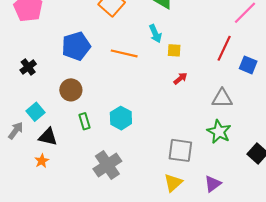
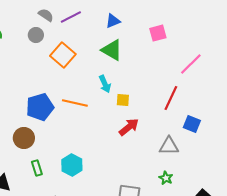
blue pentagon: (76, 46) -> (40, 107), moved
blue square: (248, 65) -> (192, 124), moved
red arrow: (180, 78) -> (129, 127), size x1.5
green star: (219, 132) -> (166, 178), size x0.6

